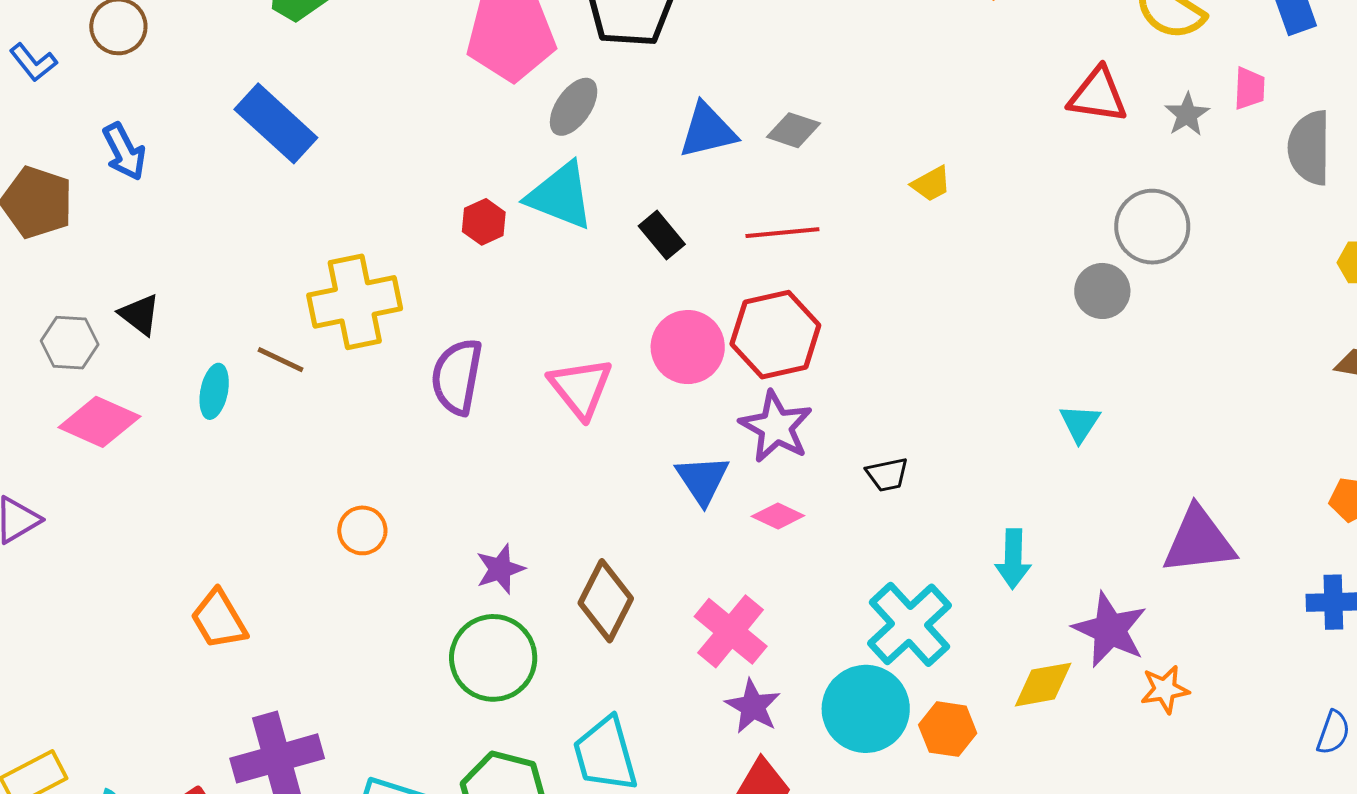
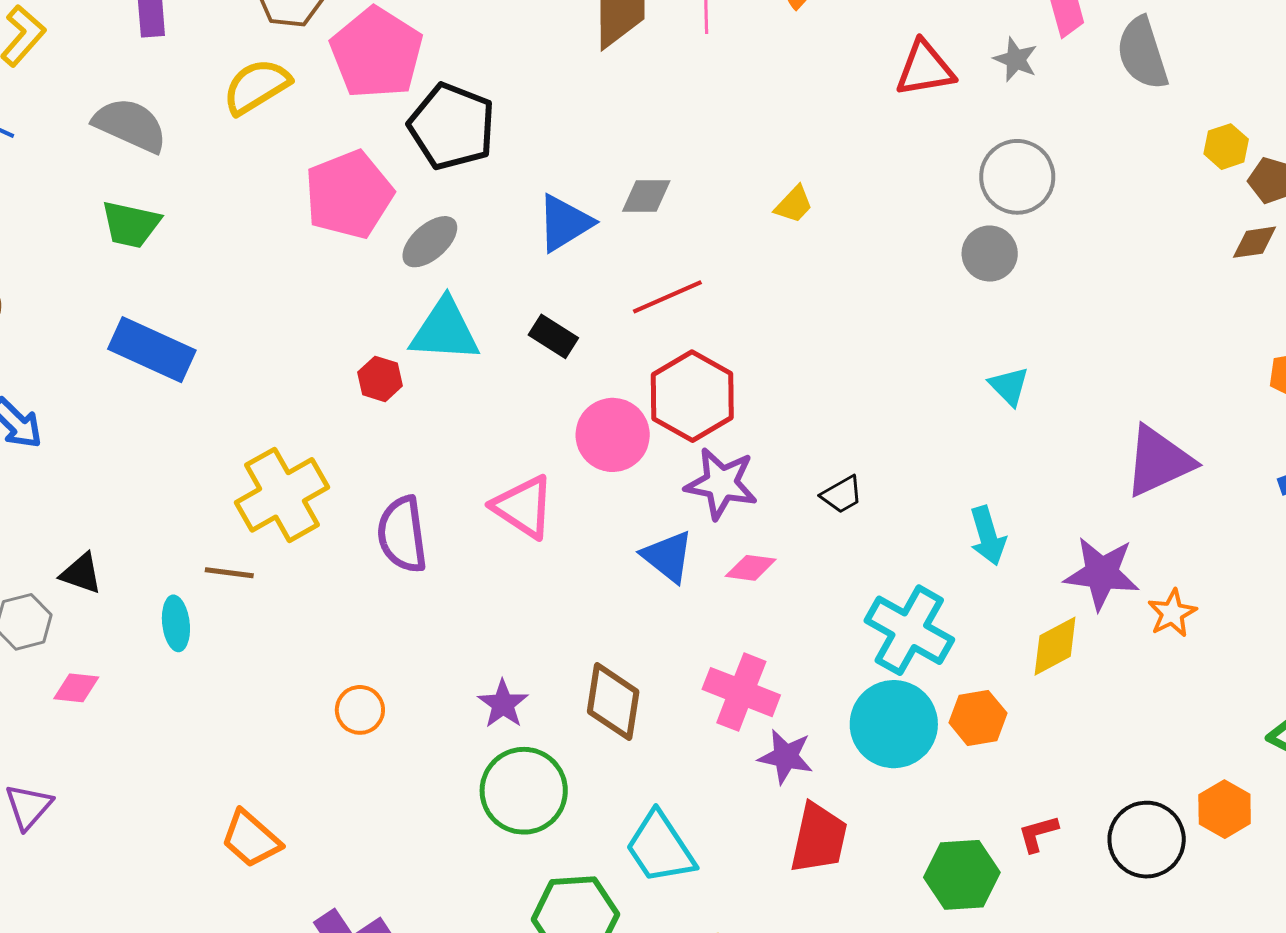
gray ellipse: (574, 107) -> (430, 242), turned 32
pink diamond: (99, 422) -> (76, 688), size x0.6

